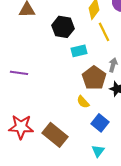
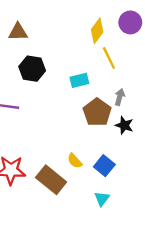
black hexagon: (63, 27) -> (32, 69), moved
yellow semicircle: (83, 102) -> (75, 161), moved

